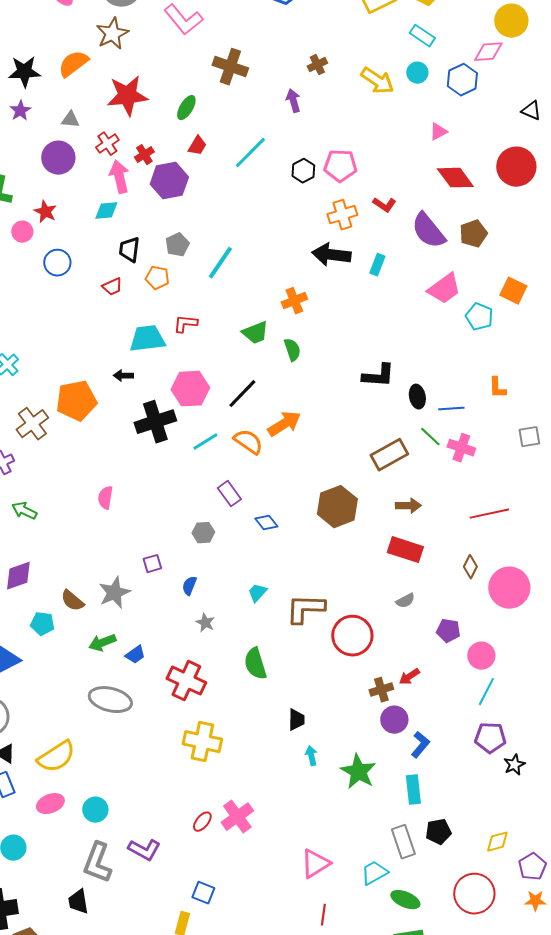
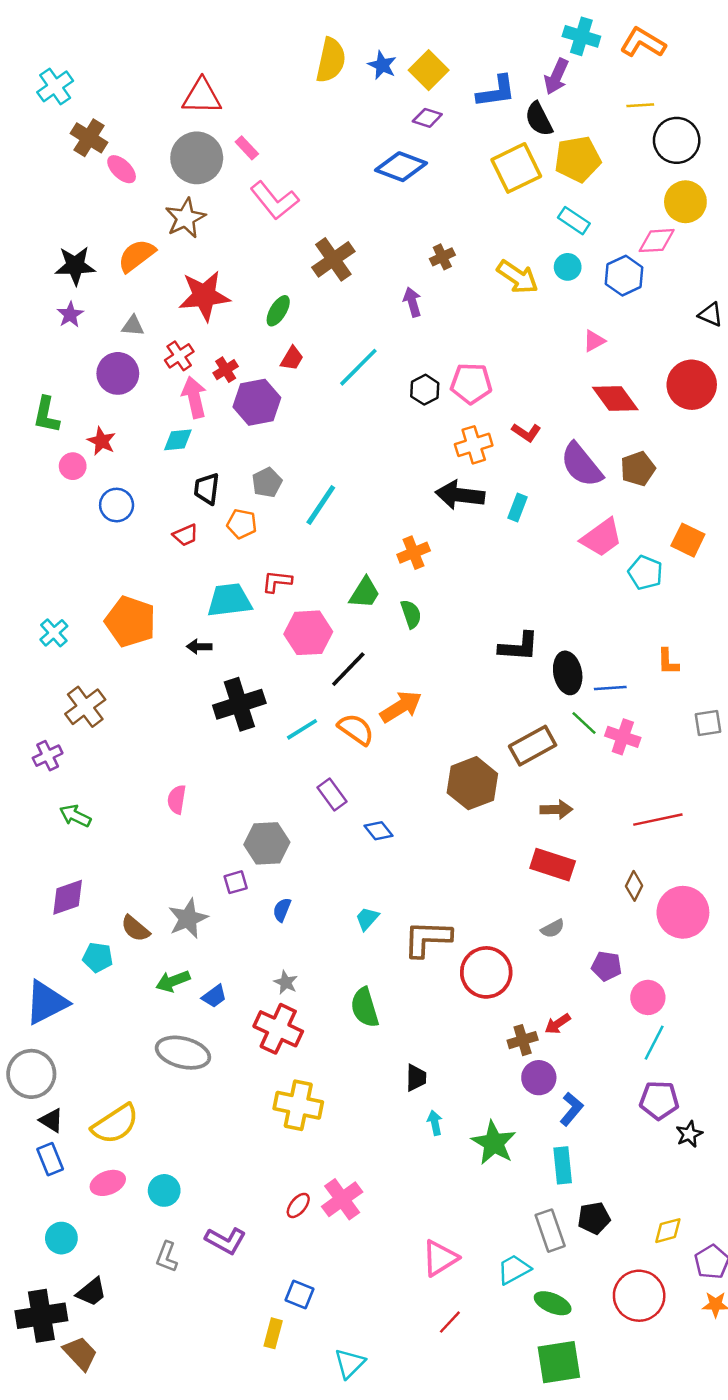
brown cross: (230, 67) -> (333, 259), turned 36
green trapezoid: (255, 333) -> (365, 593), turned -36
pink hexagon: (190, 389) -> (308, 633), moved
black ellipse: (417, 397) -> (568, 673), size x1.4
orange pentagon: (76, 401) -> (130, 622), moved, turned 30
brown hexagon: (337, 507) -> (472, 783), moved
gray hexagon: (203, 533) -> (267, 843), moved, size x1.6
gray star: (205, 623) -> (286, 982), moved
gray L-shape: (97, 863) -> (167, 1257), size x0.6
black trapezoid: (78, 902) -> (91, 1292), moved, turned -120
red line: (323, 915) -> (450, 1322), turned 35

